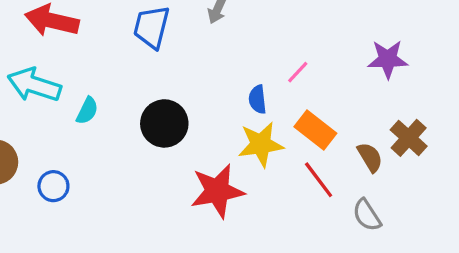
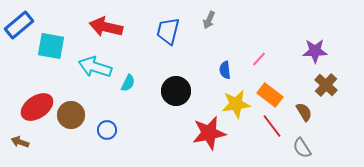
blue semicircle: (258, 99) -> (225, 70), moved
brown cross: (409, 138) -> (326, 85), moved

